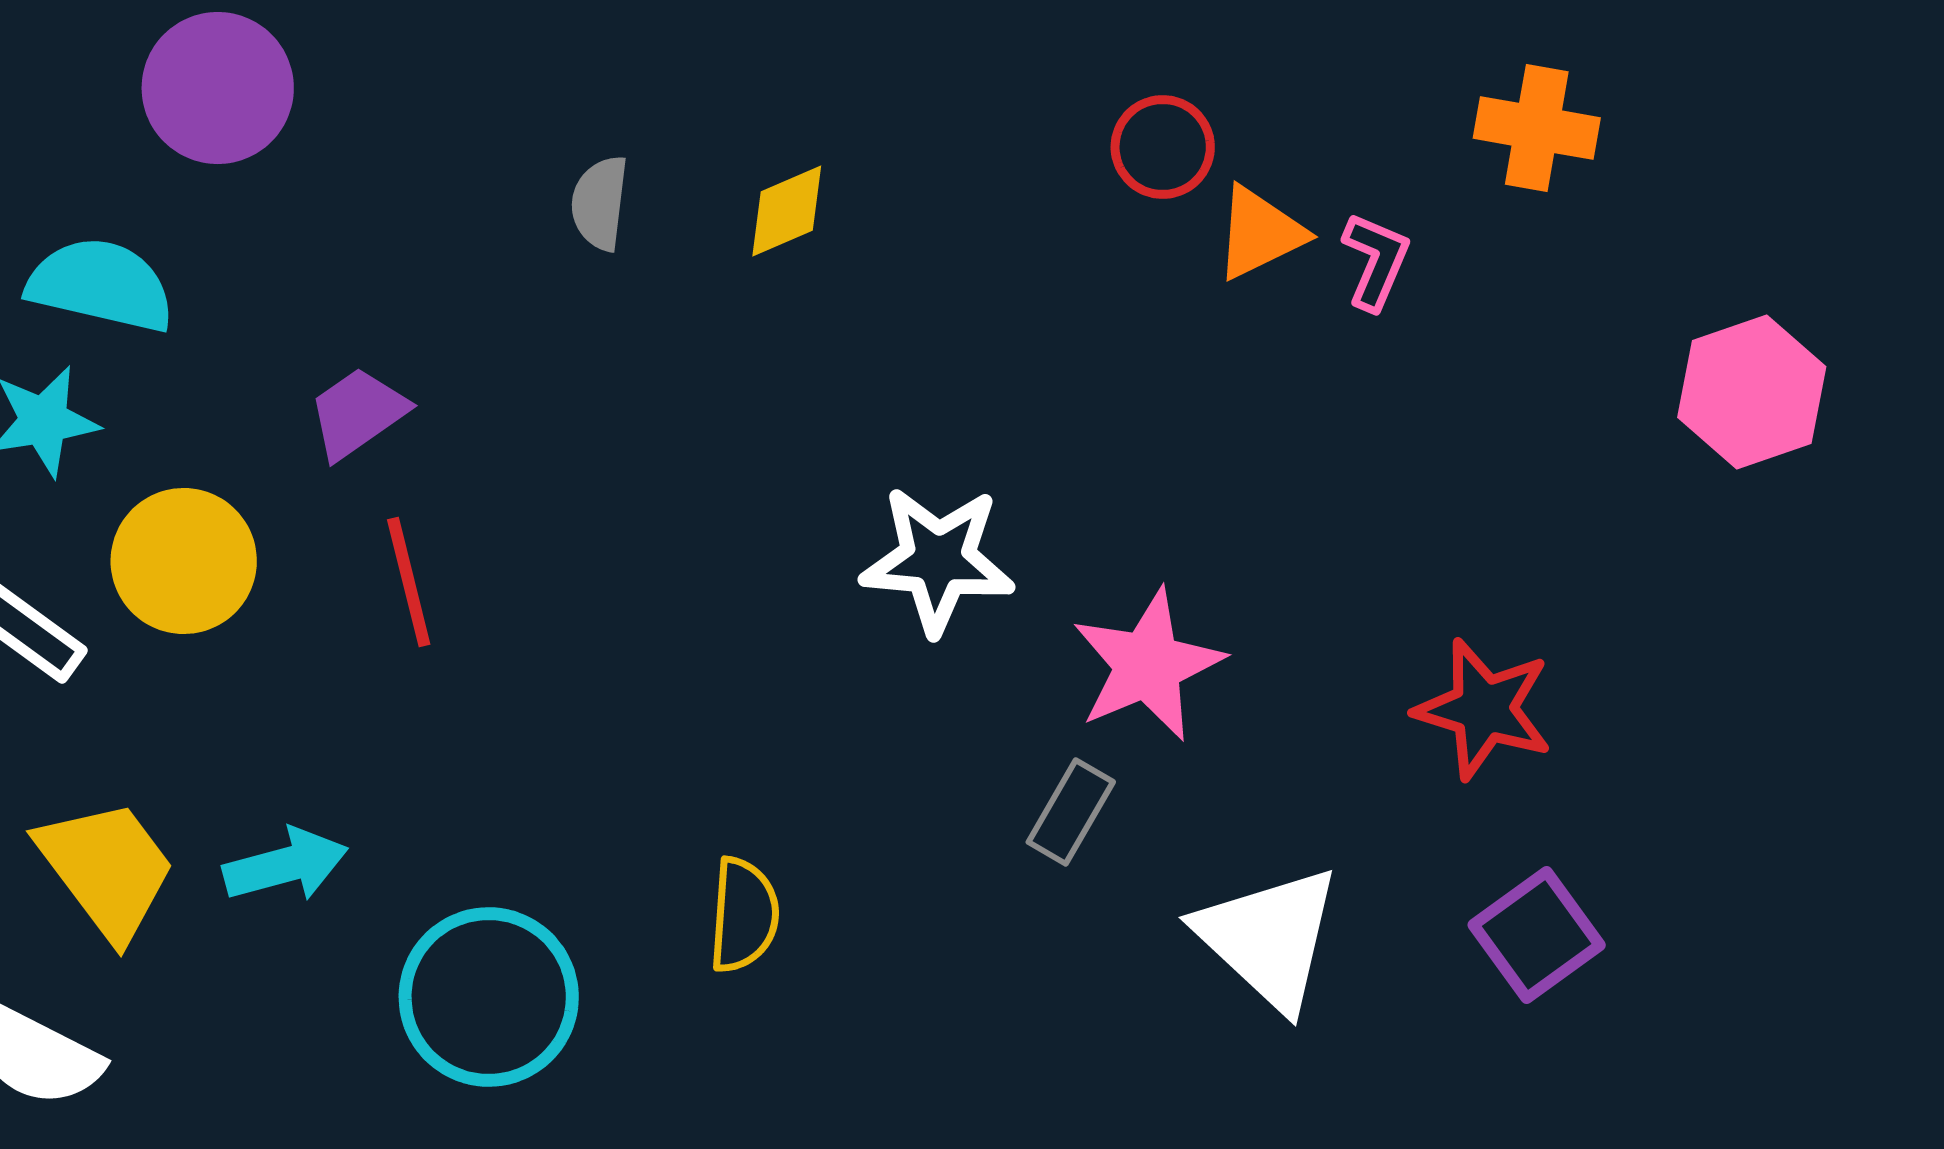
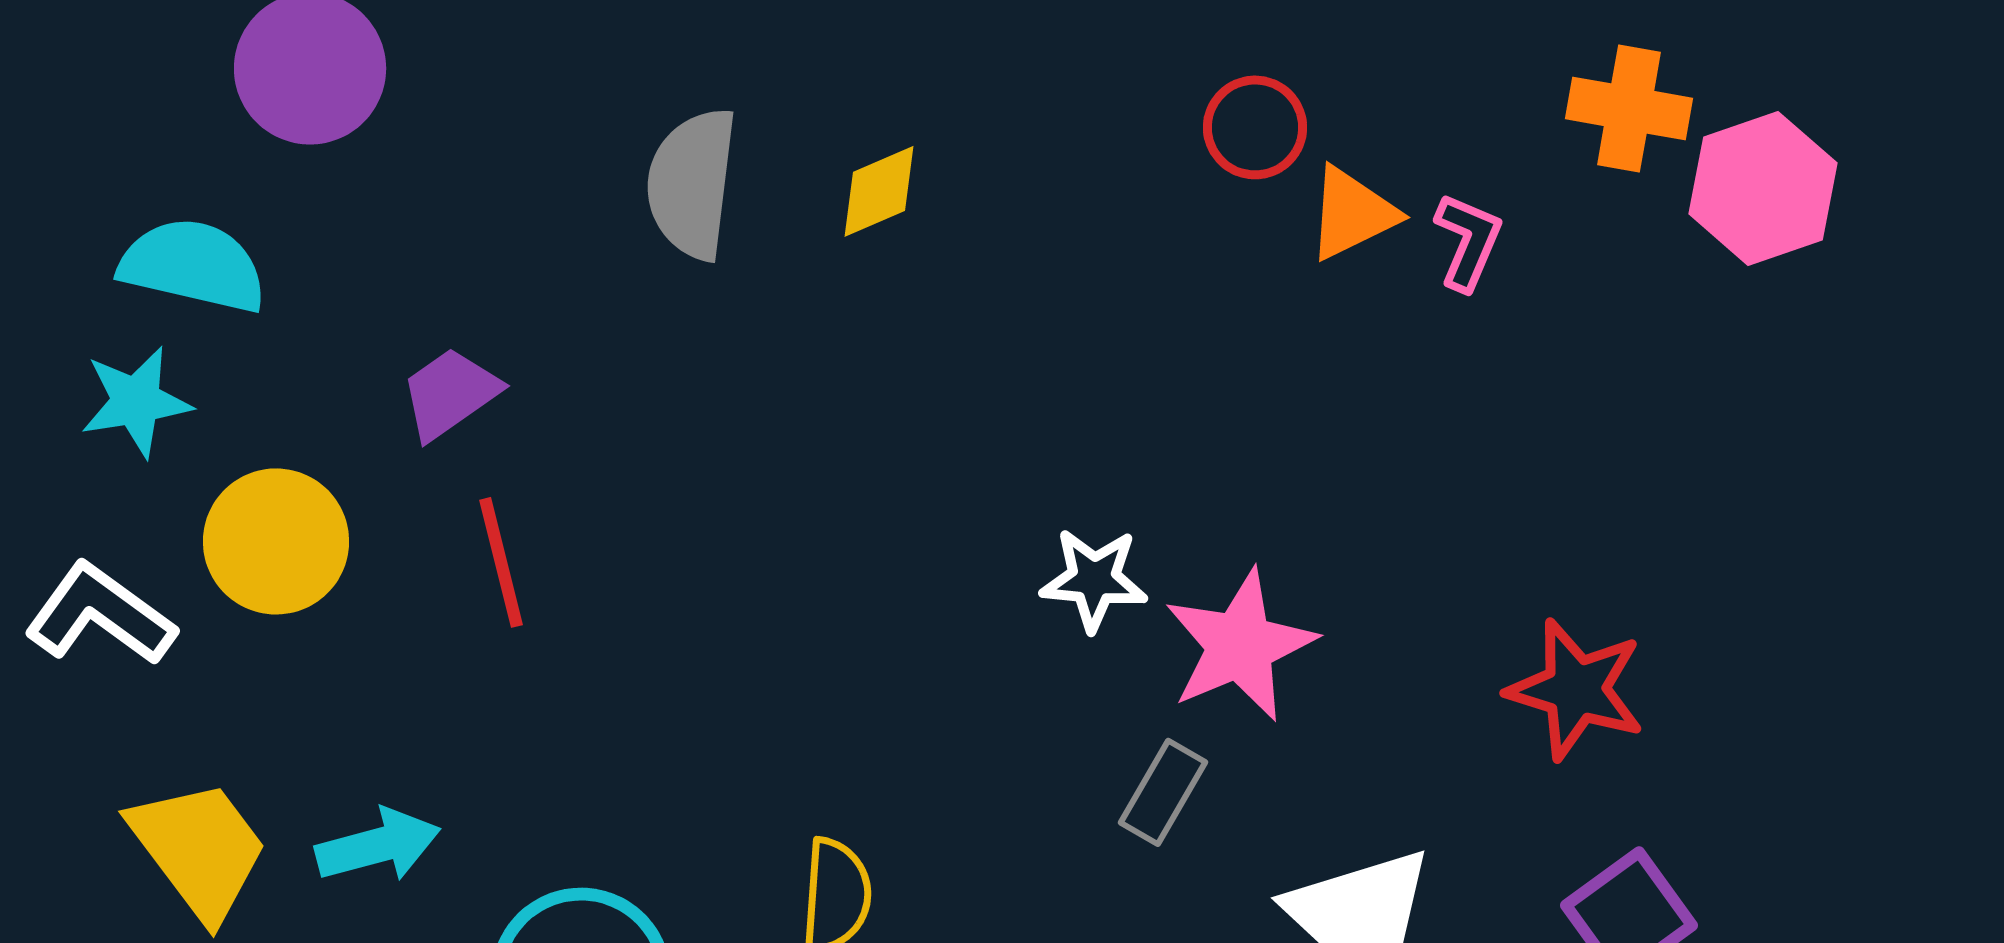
gray semicircle: (600, 203) -> (692, 183), size x1.6
pink hexagon: (1752, 392) -> (1763, 188), moved
white star: (938, 560) -> (1094, 579), moved, size x0.7

